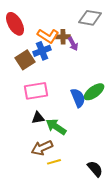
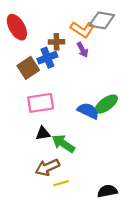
orange L-shape: (48, 36) -> (82, 29), moved
brown cross: (63, 37) -> (56, 42), moved
blue semicircle: (78, 98) -> (88, 111), turned -42
black semicircle: (95, 169) -> (107, 191), turned -60

